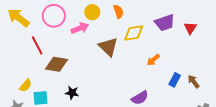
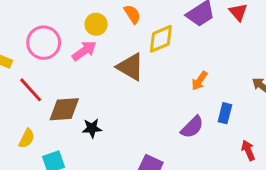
orange arrow: (153, 60) -> (199, 81), moved
blue rectangle: (175, 80) -> (225, 113), moved
yellow semicircle: (25, 86) -> (27, 138), moved
black star: (72, 93) -> (92, 128), moved

